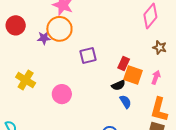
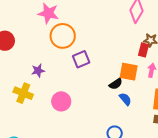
orange circle: (59, 29) -> (63, 36), moved
purple star: (44, 38) -> (38, 71), moved
red rectangle: (124, 63) -> (143, 50), moved

